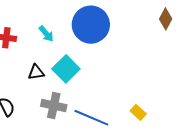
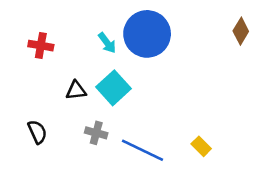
cyan arrow: (46, 34) -> (107, 43), moved
gray cross: (54, 105) -> (96, 133), size x0.7

